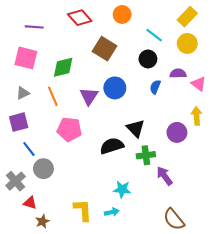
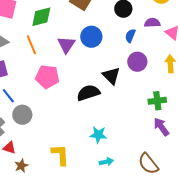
purple circle: (177, 132) -> (137, 62), moved
green cross: (146, 155) -> (157, 101), moved
purple arrow: (165, 176) -> (161, 127), moved
cyan arrow: (112, 212) -> (106, 162), moved

